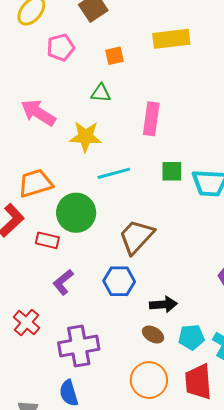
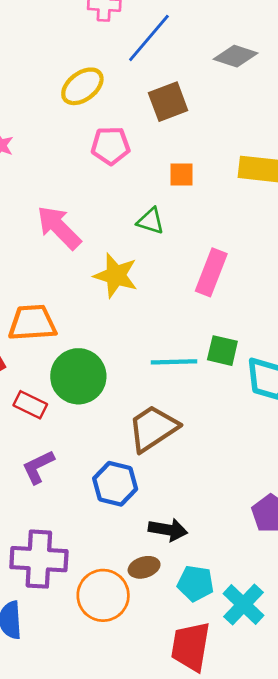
cyan line: (114, 173) -> (174, 362), moved
brown ellipse: (153, 334) -> (144, 567), turned -60
orange circle: (149, 380) -> (103, 595), moved

